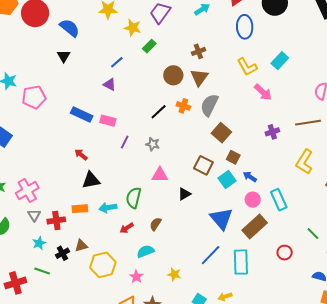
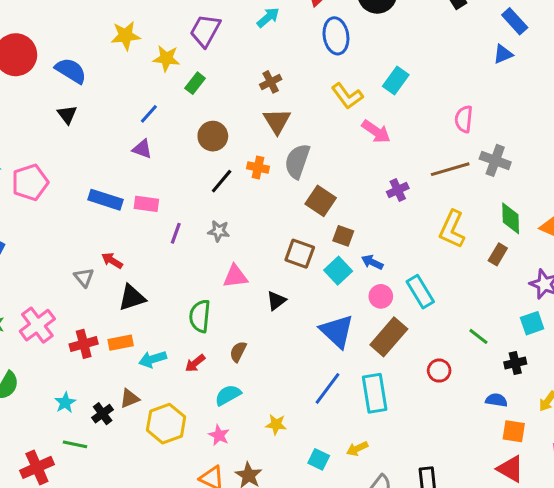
brown circle: (173, 75) -> (213, 136), moved
cyan arrow: (108, 208) -> (153, 359), moved
gray triangle: (34, 215) -> (84, 277), moved
red cross: (56, 220) -> (84, 344), moved

